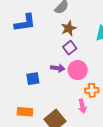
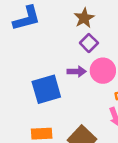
blue square: (33, 79) -> (46, 89), size x1.6

